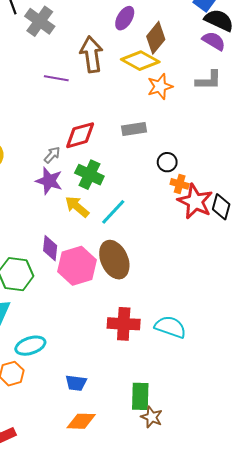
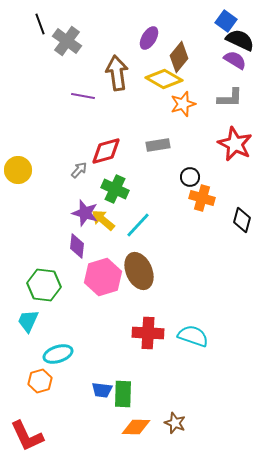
purple star: (49, 181) -> (85, 213), moved
orange cross: (180, 184) -> (202, 198), size x1.4
red star: (195, 202) -> (235, 144), moved
purple diamond: (50, 248) -> (77, 246), moved
green rectangle: (140, 396) -> (123, 394), moved
orange diamond: (81, 421) -> (136, 427), moved

